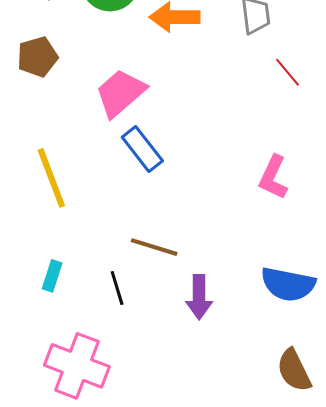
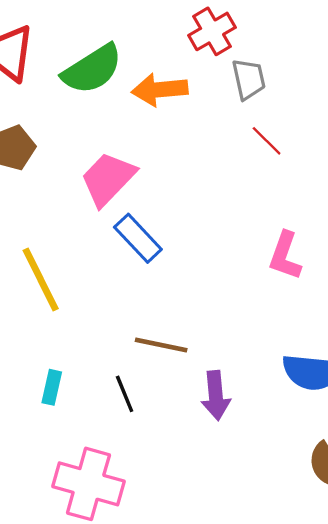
red line: (287, 72) -> (267, 141), moved

